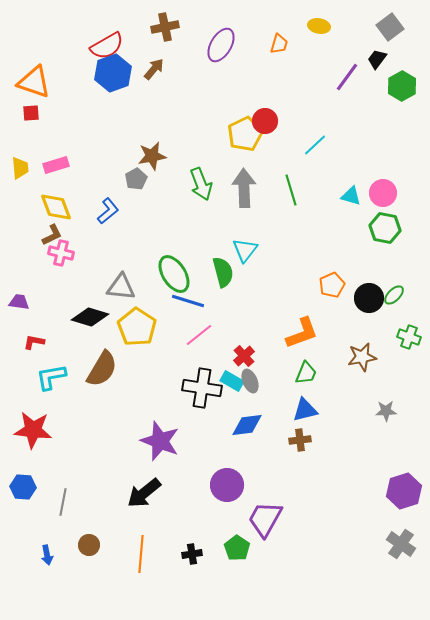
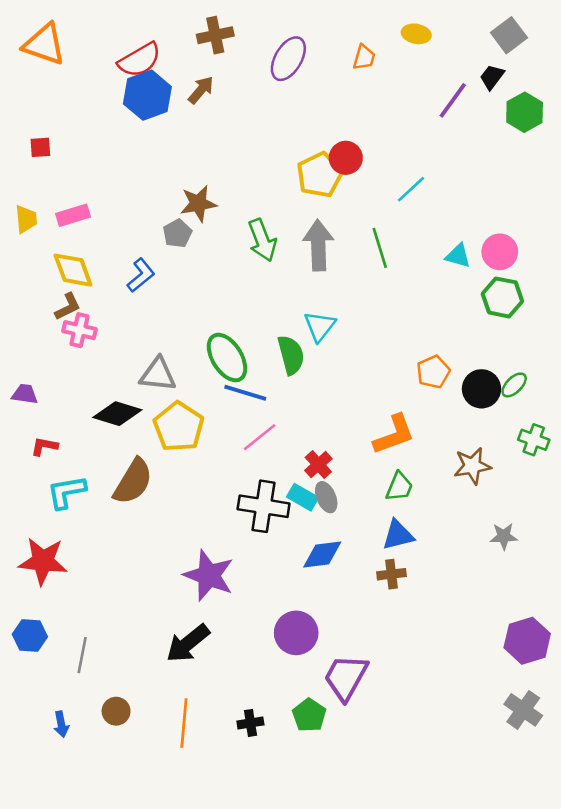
orange triangle: (34, 82) -> (44, 44), moved

